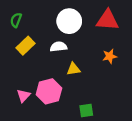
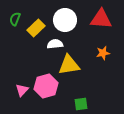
yellow rectangle: (26, 46) -> (36, 28), moved
yellow triangle: (73, 69) -> (69, 65), size x1.6

